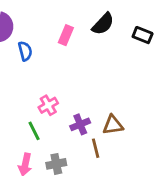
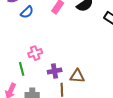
blue semicircle: (25, 51) -> (27, 12), turned 48

